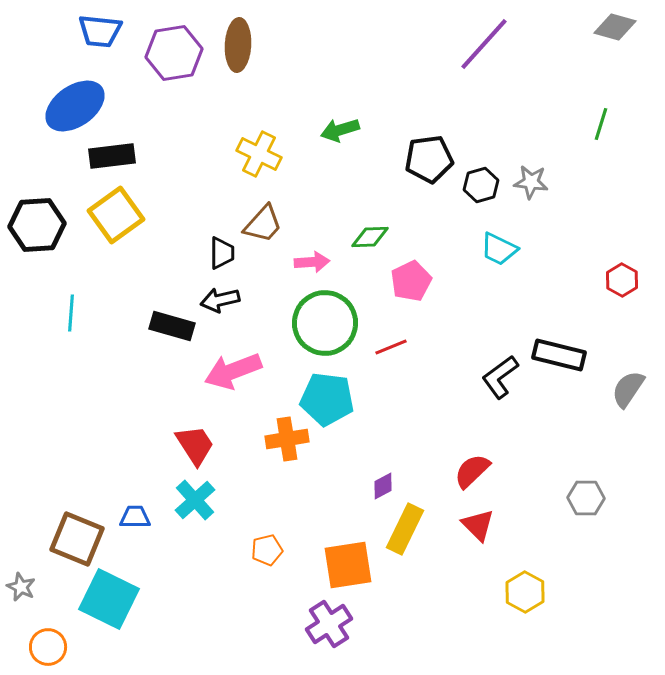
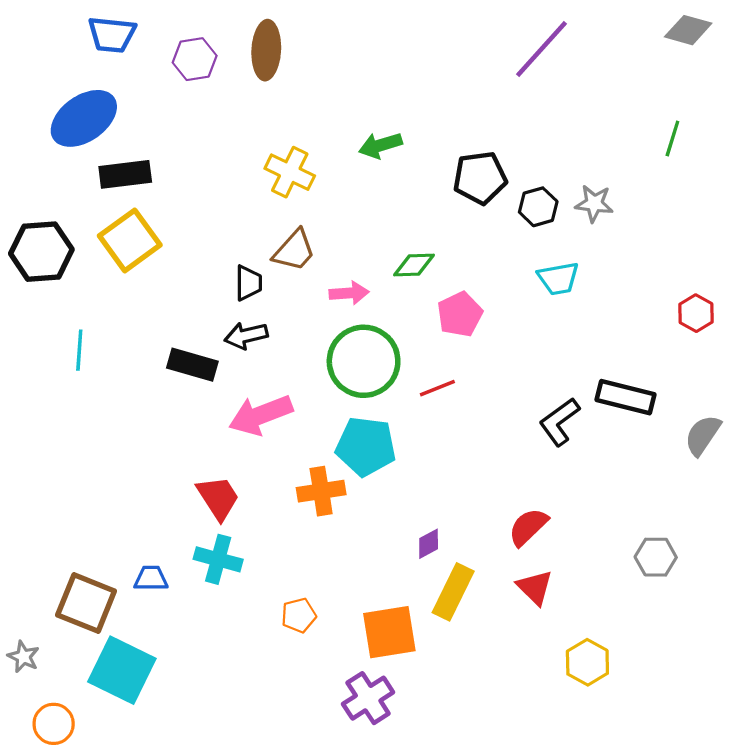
purple hexagon: (174, 53) -> (195, 59), size x0.7
cyan trapezoid: (499, 249) -> (558, 278), turned -36
cyan cross: (195, 500) -> (218, 559), turned -33

